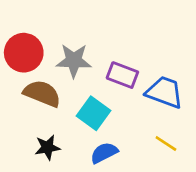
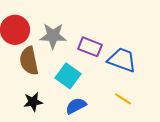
brown semicircle: (42, 93) -> (29, 61), turned -124

